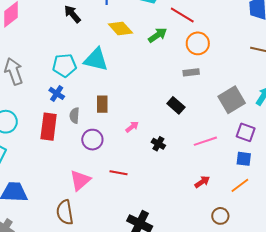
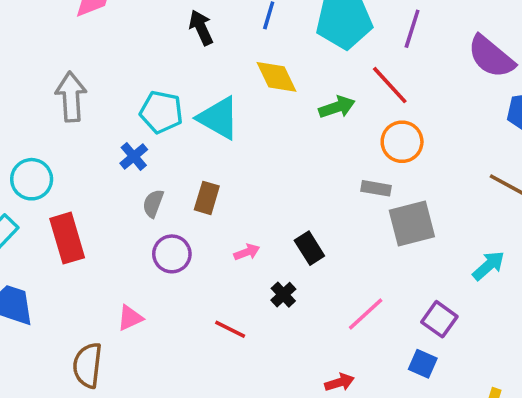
gray square: (232, 100) -> (412, 224), moved
black rectangle: (176, 105) -> (309, 248), moved
red rectangle: (49, 127) -> (67, 238), moved, turned -40
pink line: (205, 141) -> (366, 314), turned -40
red line: (119, 173) -> (230, 329), moved
pink triangle: (80, 180) -> (130, 318), size x0.7

